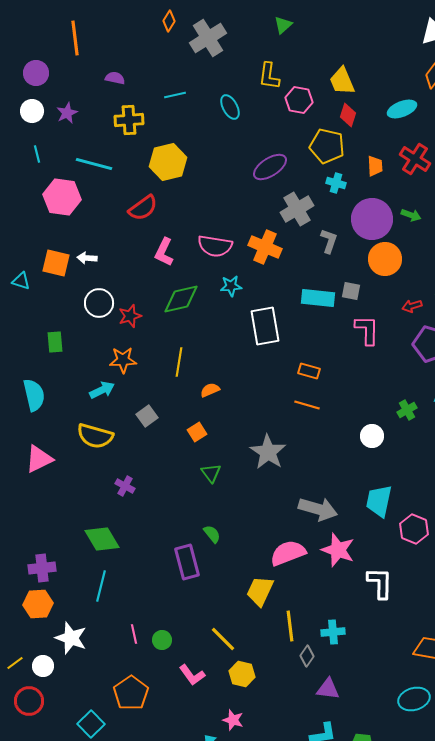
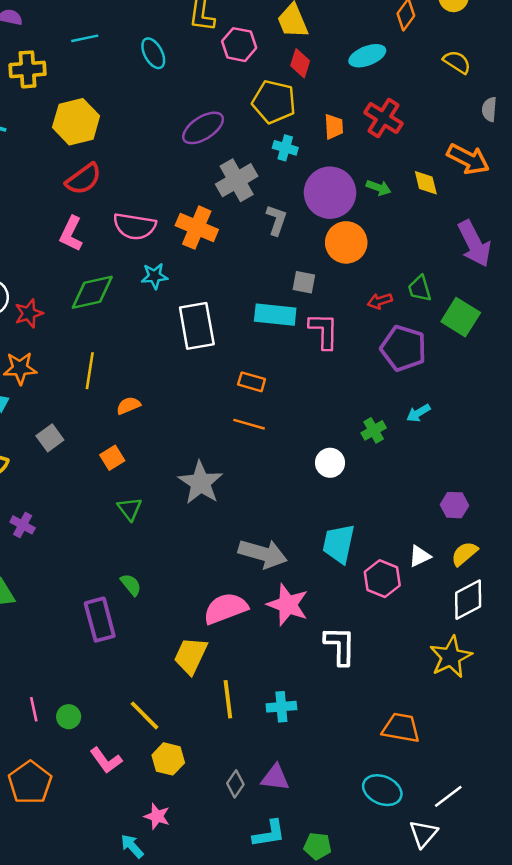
red semicircle: (143, 208) -> (84, 179), moved
cyan rectangle: (318, 298) -> (275, 315), moved
gray diamond: (307, 656) -> (235, 784), moved
cyan ellipse: (414, 699) -> (382, 790), turned 40

